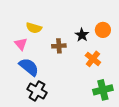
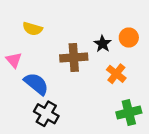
yellow semicircle: (34, 28) -> (33, 29), moved
pink triangle: (21, 44) -> (14, 60), moved
brown cross: (59, 46) -> (74, 58), size x1.5

